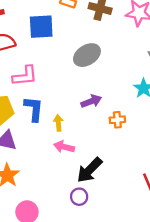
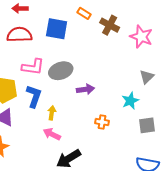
gray ellipse: (87, 55) -> (61, 71), moved
purple arrow: (91, 101) -> (85, 89), moved

